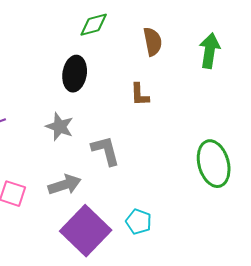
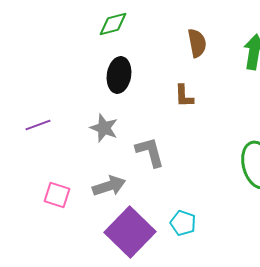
green diamond: (94, 25) -> (113, 24), moved

